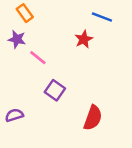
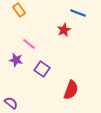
purple star: (17, 39) -> (16, 60), moved
purple semicircle: (14, 115) -> (11, 103), moved, turned 56

